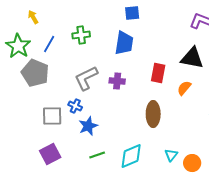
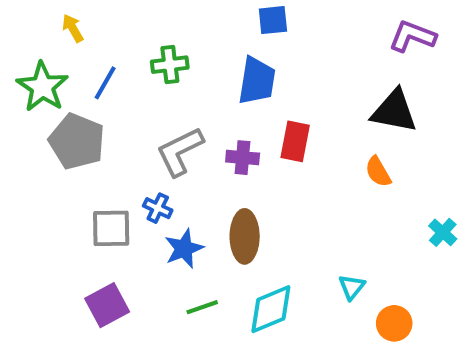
red rectangle: (158, 73) -> (295, 141), moved
orange semicircle: (184, 88) -> (378, 172), turned -70
brown ellipse: (153, 114) -> (245, 236), moved
cyan triangle: (171, 155) -> (352, 287), moved

